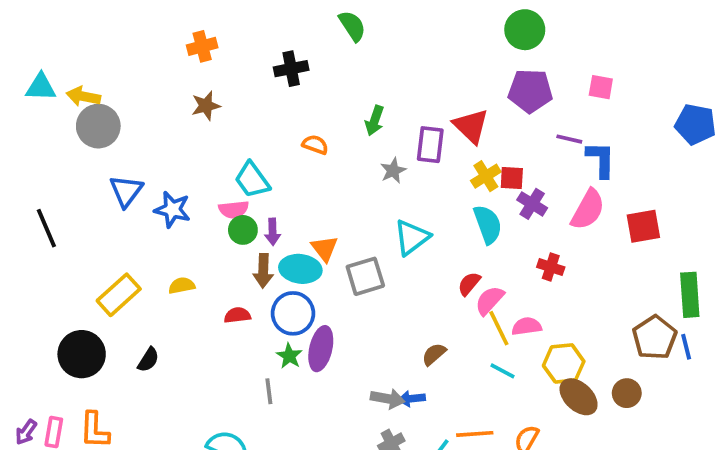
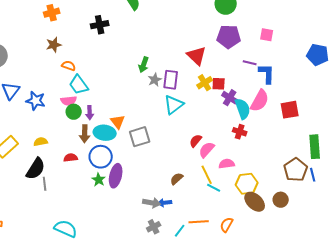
green arrow: (375, 121) -> (144, 65), moved
orange semicircle: (315, 145) -> (69, 66), moved
purple rectangle: (430, 145) -> (171, 80), moved
cyan semicircle: (488, 224) -> (243, 109), moved
cyan triangle: (412, 237) -> (174, 105), moved
yellow line: (499, 328) -> (207, 175), moved
black semicircle: (148, 360) -> (36, 169), moved, size x1.6
gray line: (269, 391) -> (45, 184), moved

